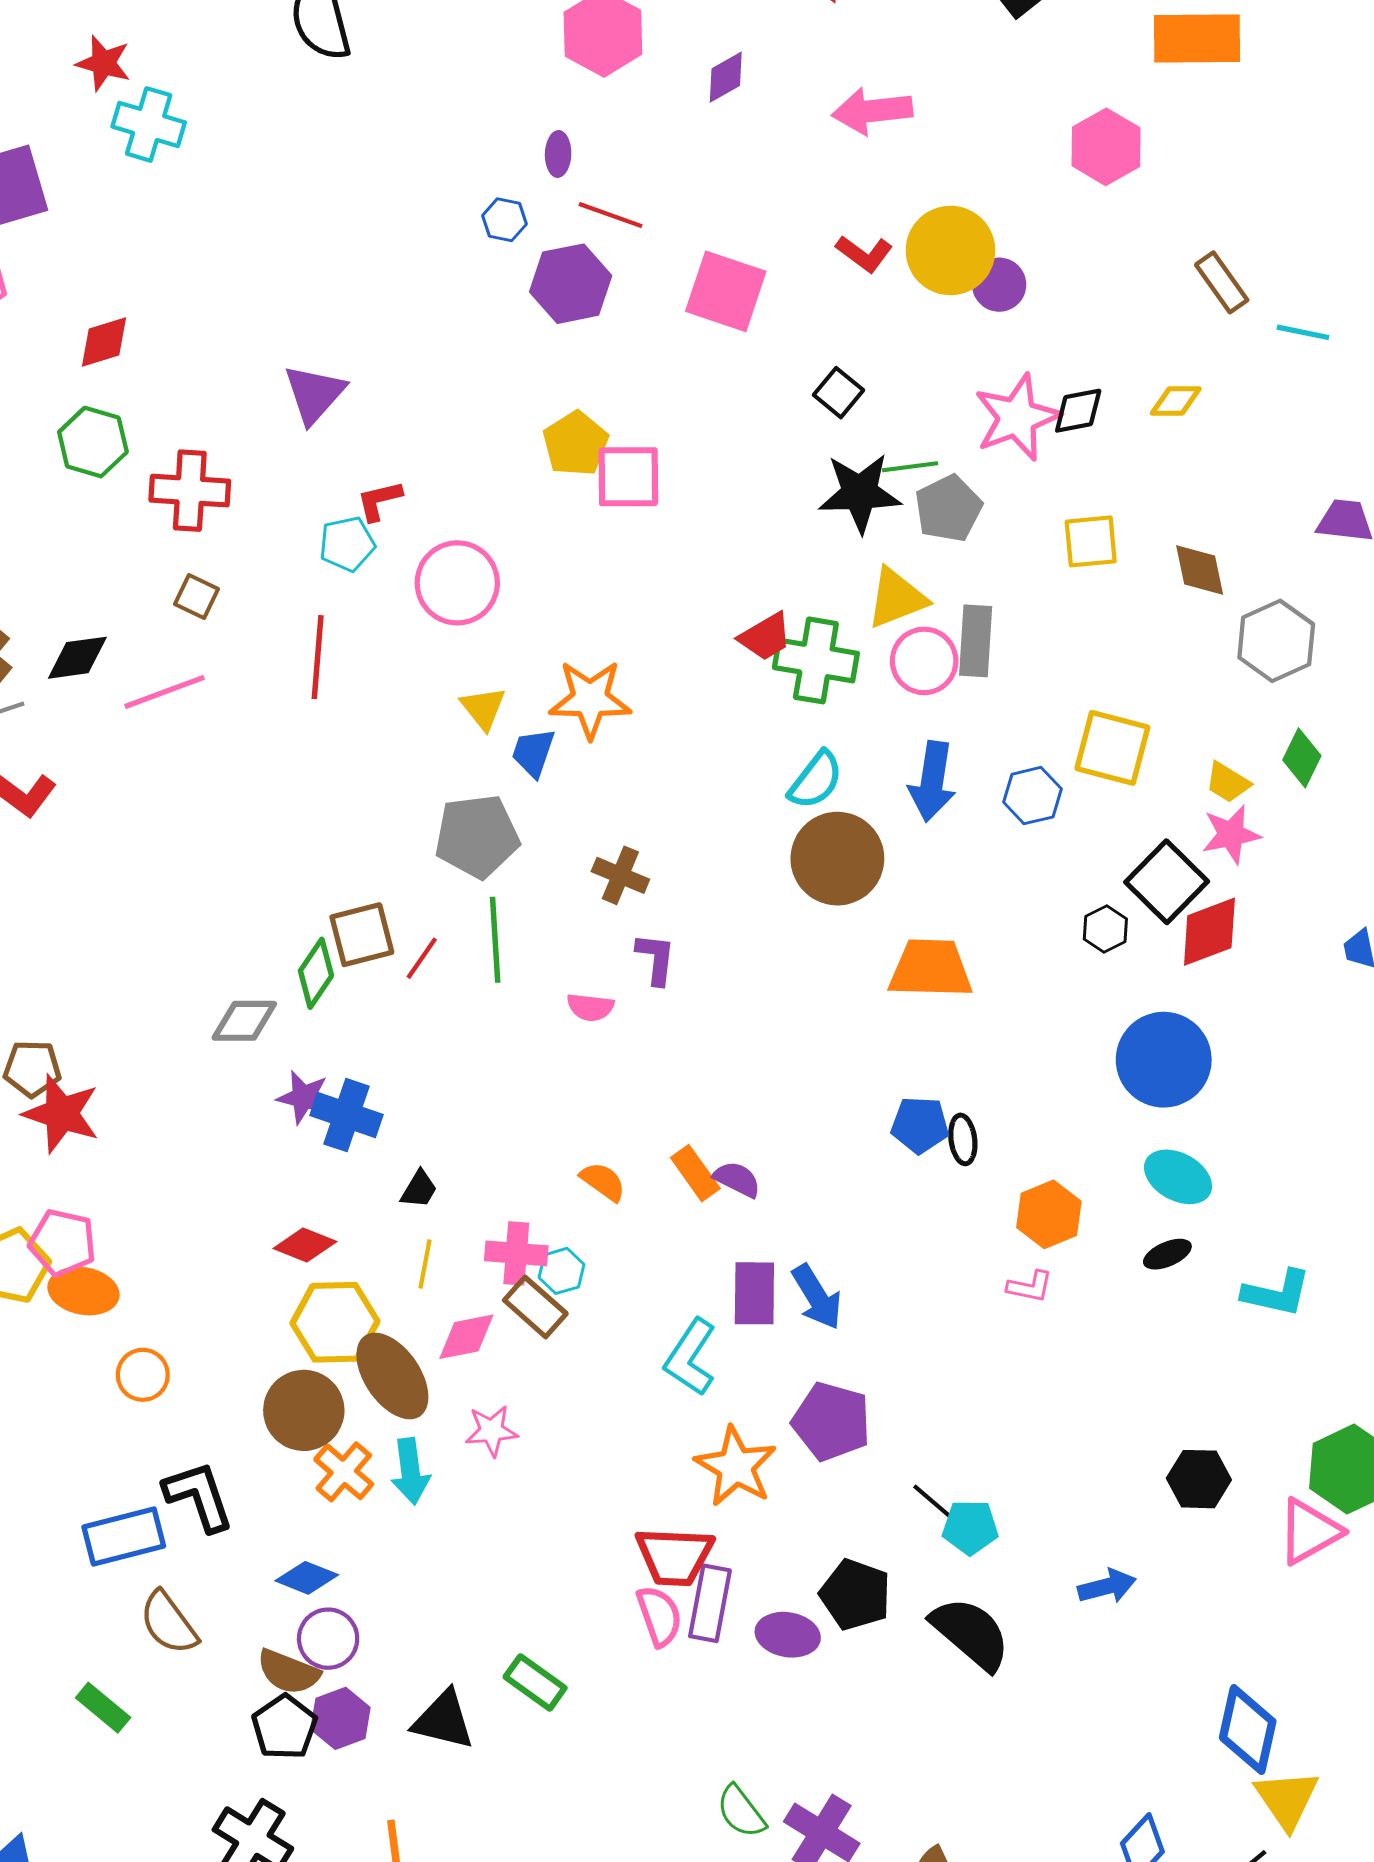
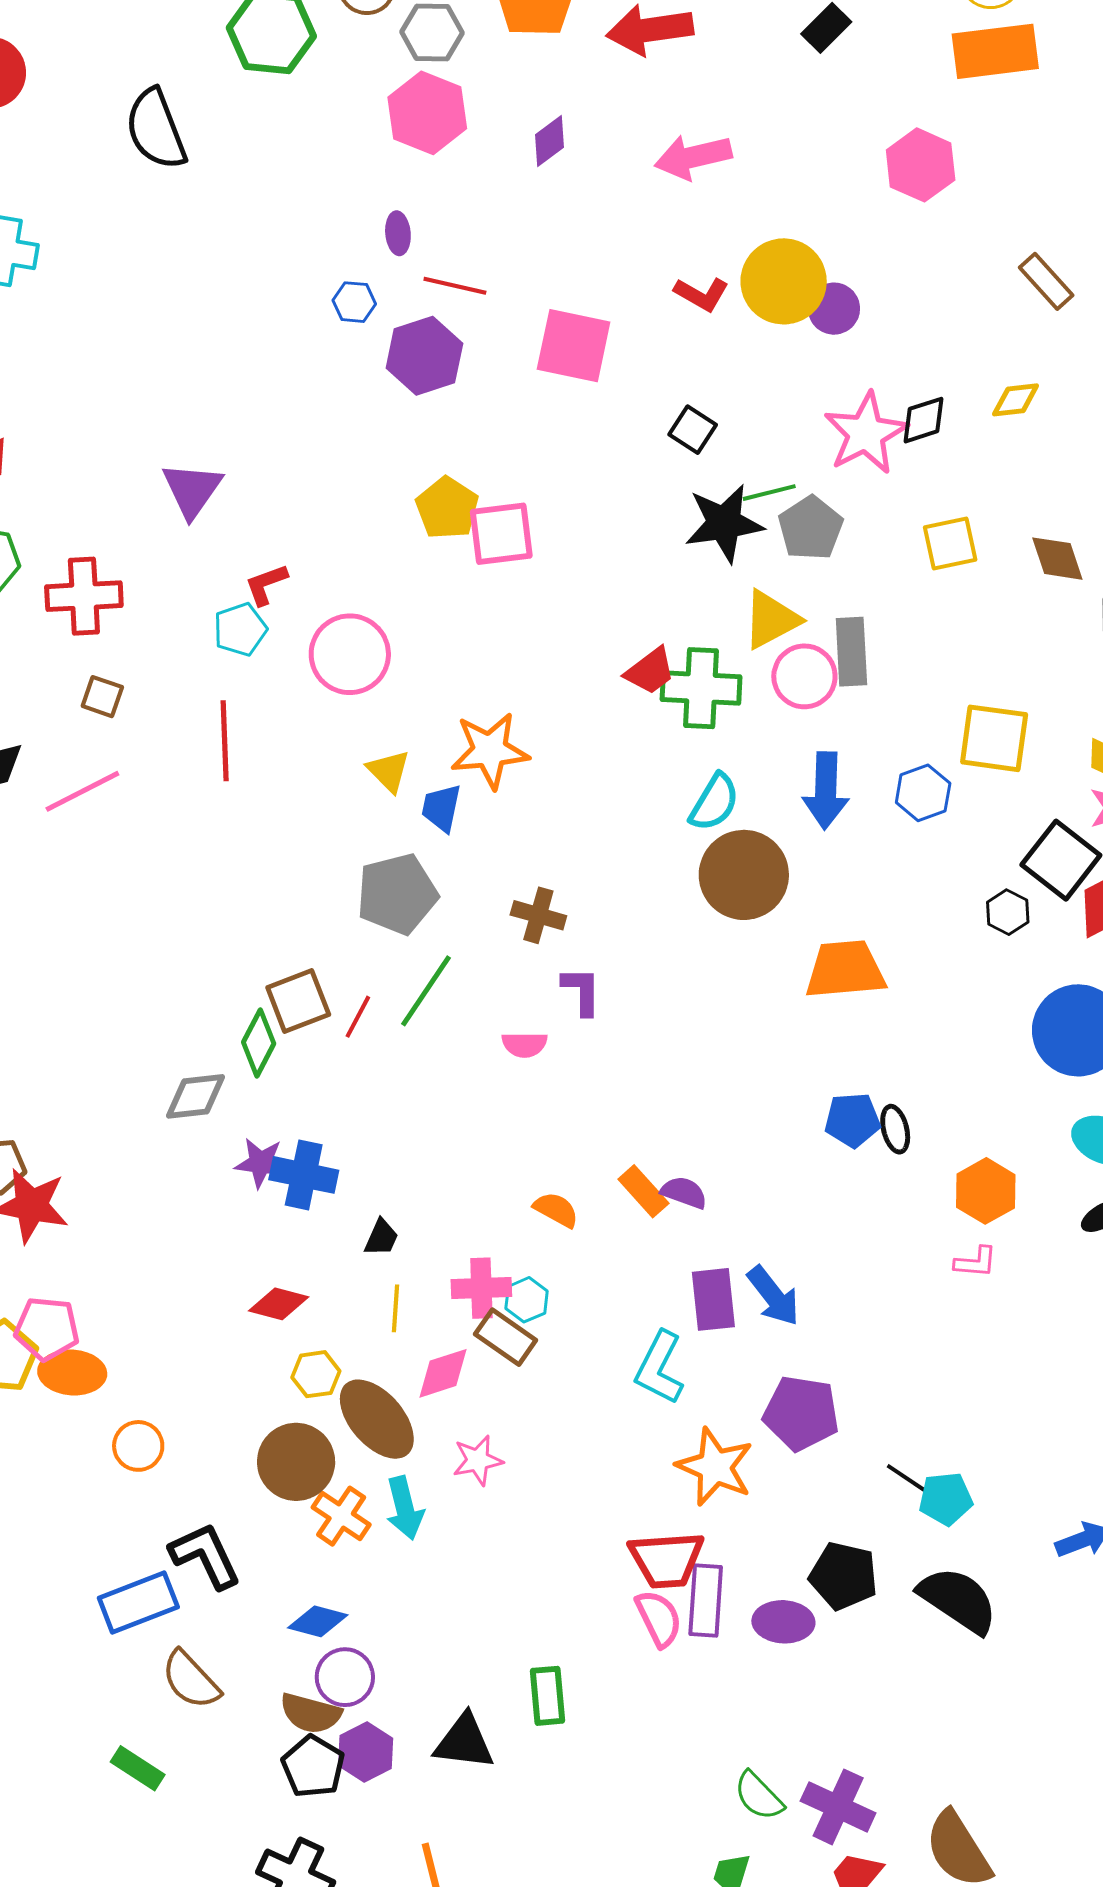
green line: (495, 940) -> (426, 991), turned 44
yellow hexagon: (335, 1322) -> (316, 1374), size x0.6
green rectangle: (535, 1682) -> (548, 1696), turned 56

